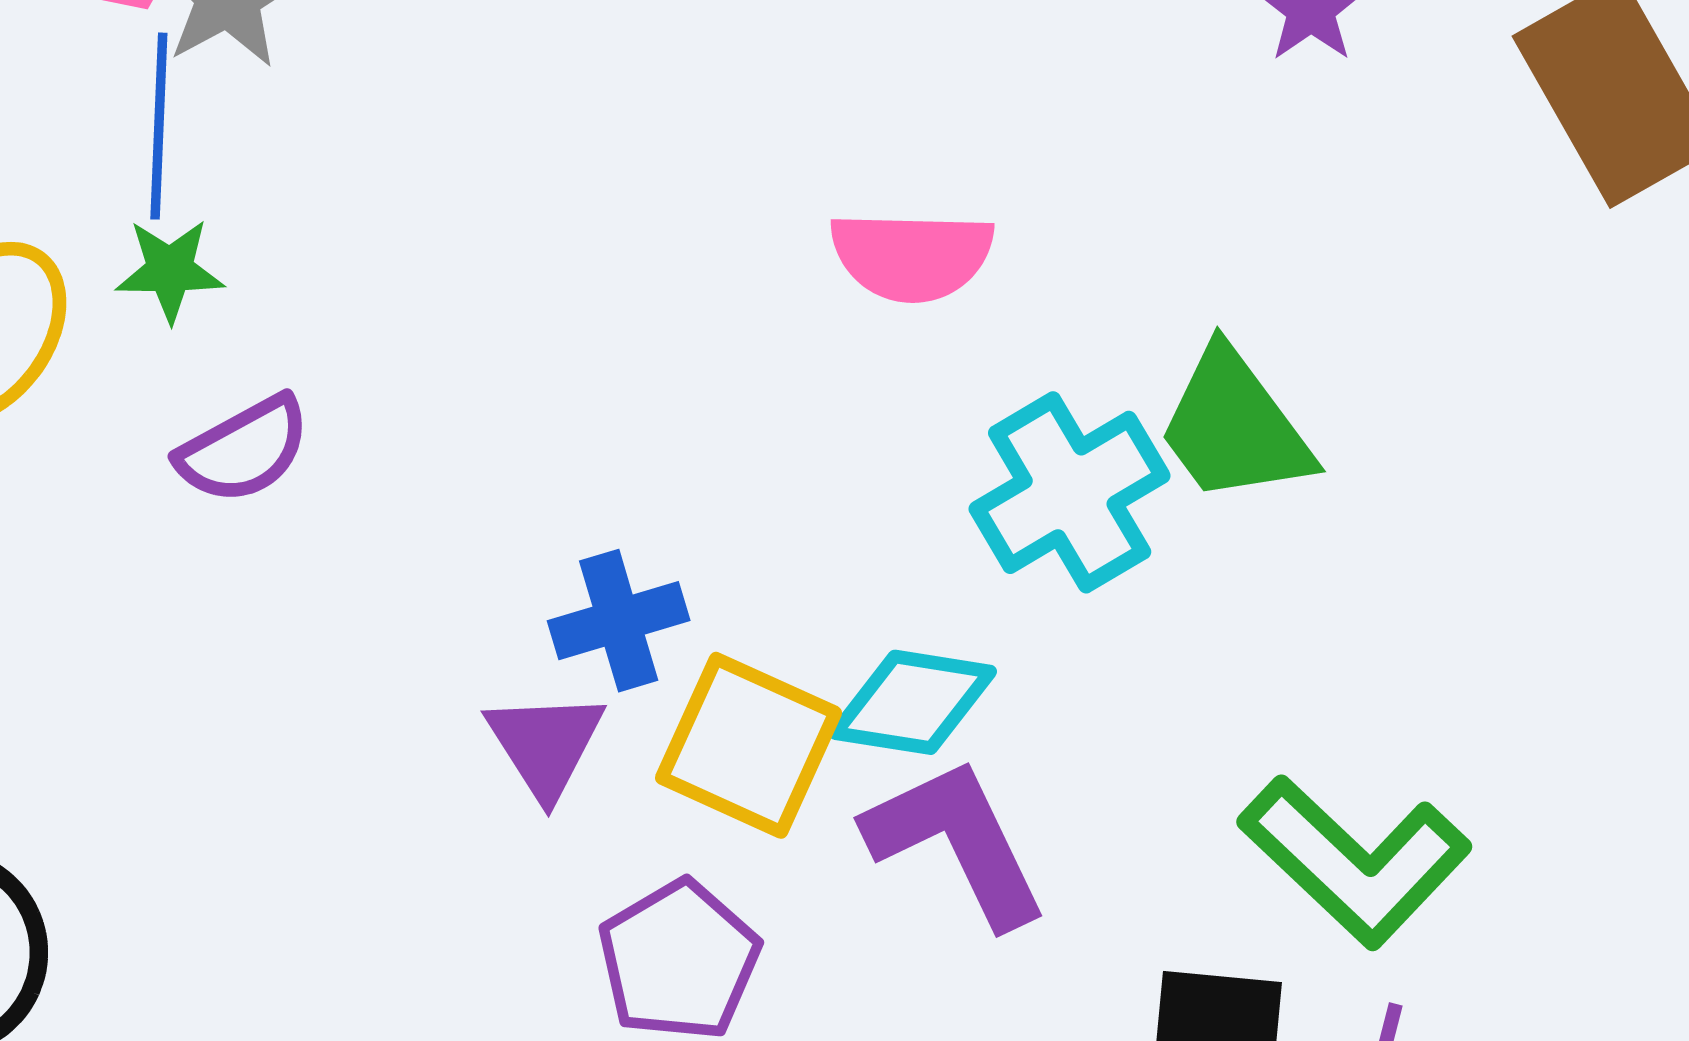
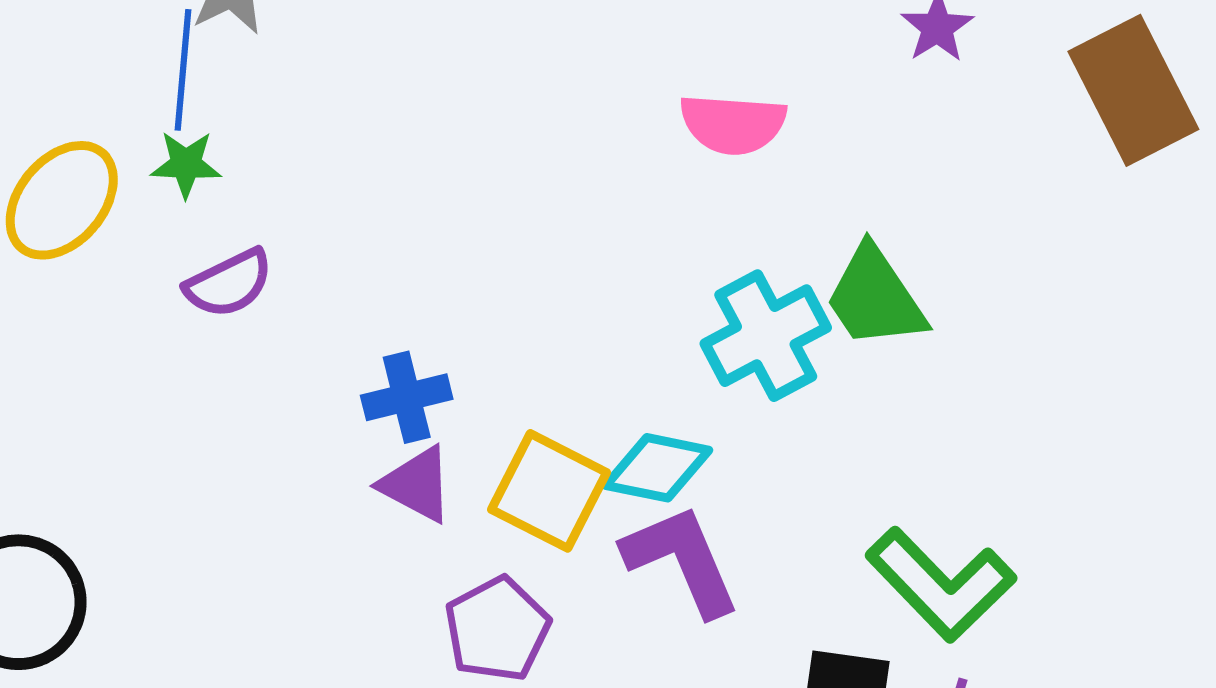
pink semicircle: (912, 256) -> (733, 124), moved
blue cross: (619, 621) -> (407, 397), moved
purple triangle: (545, 745) -> (417, 484), turned -32

